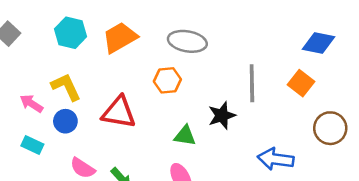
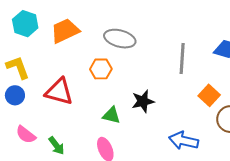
gray line: (252, 83) -> (182, 59), moved
orange square: (301, 83) -> (209, 95), moved

